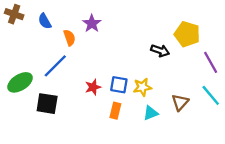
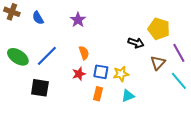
orange semicircle: (69, 38) -> (84, 53), moved
green ellipse: (20, 82) -> (18, 57), moved, turned 65
brown triangle: (180, 102) -> (158, 63), moved

